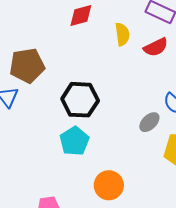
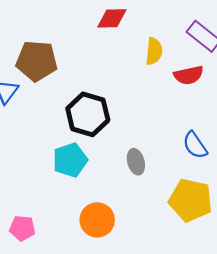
gray ellipse: (149, 122) -> (136, 162), moved, turned -75

